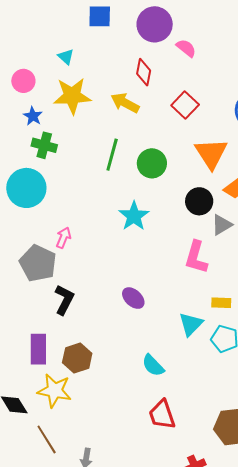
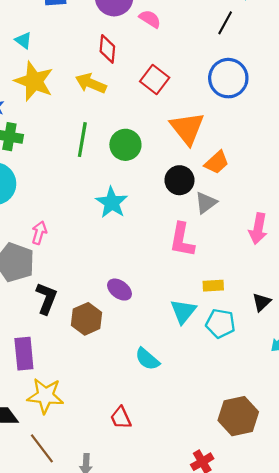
yellow star: (72, 96) -> (34, 81), turned 30
brown hexagon: (77, 358) -> (86, 319), moved
red trapezoid: (162, 415) -> (121, 418), moved, size x0.7

